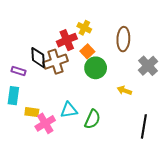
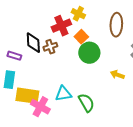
brown cross: (56, 62) -> (50, 47), size x0.6
yellow rectangle: (32, 112) -> (27, 96), size x1.6
green semicircle: (93, 119) -> (86, 103), turned -54
pink cross: (45, 123) -> (40, 107), turned -30

